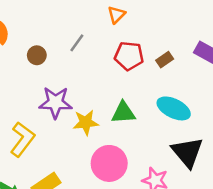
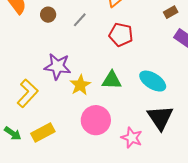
brown circle: (37, 55) -> (48, 15), moved
brown rectangle: (165, 60) -> (171, 12), moved
yellow star: (86, 122) -> (80, 85), turned -30

